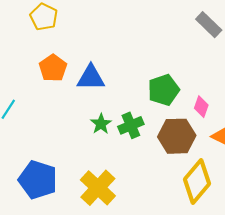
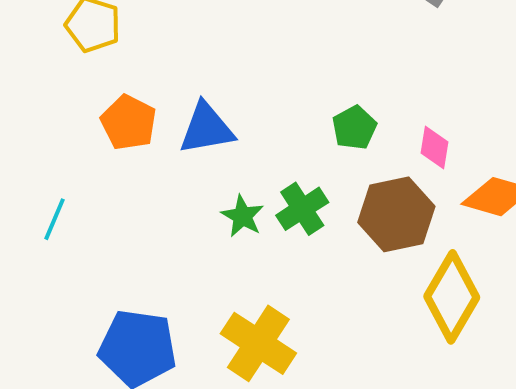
green pentagon: (164, 90) -> (354, 128), size x0.7

